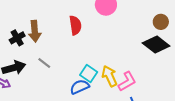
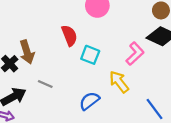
cyan square: (89, 73) -> (90, 55), moved
pink L-shape: (127, 81) -> (135, 54), moved

